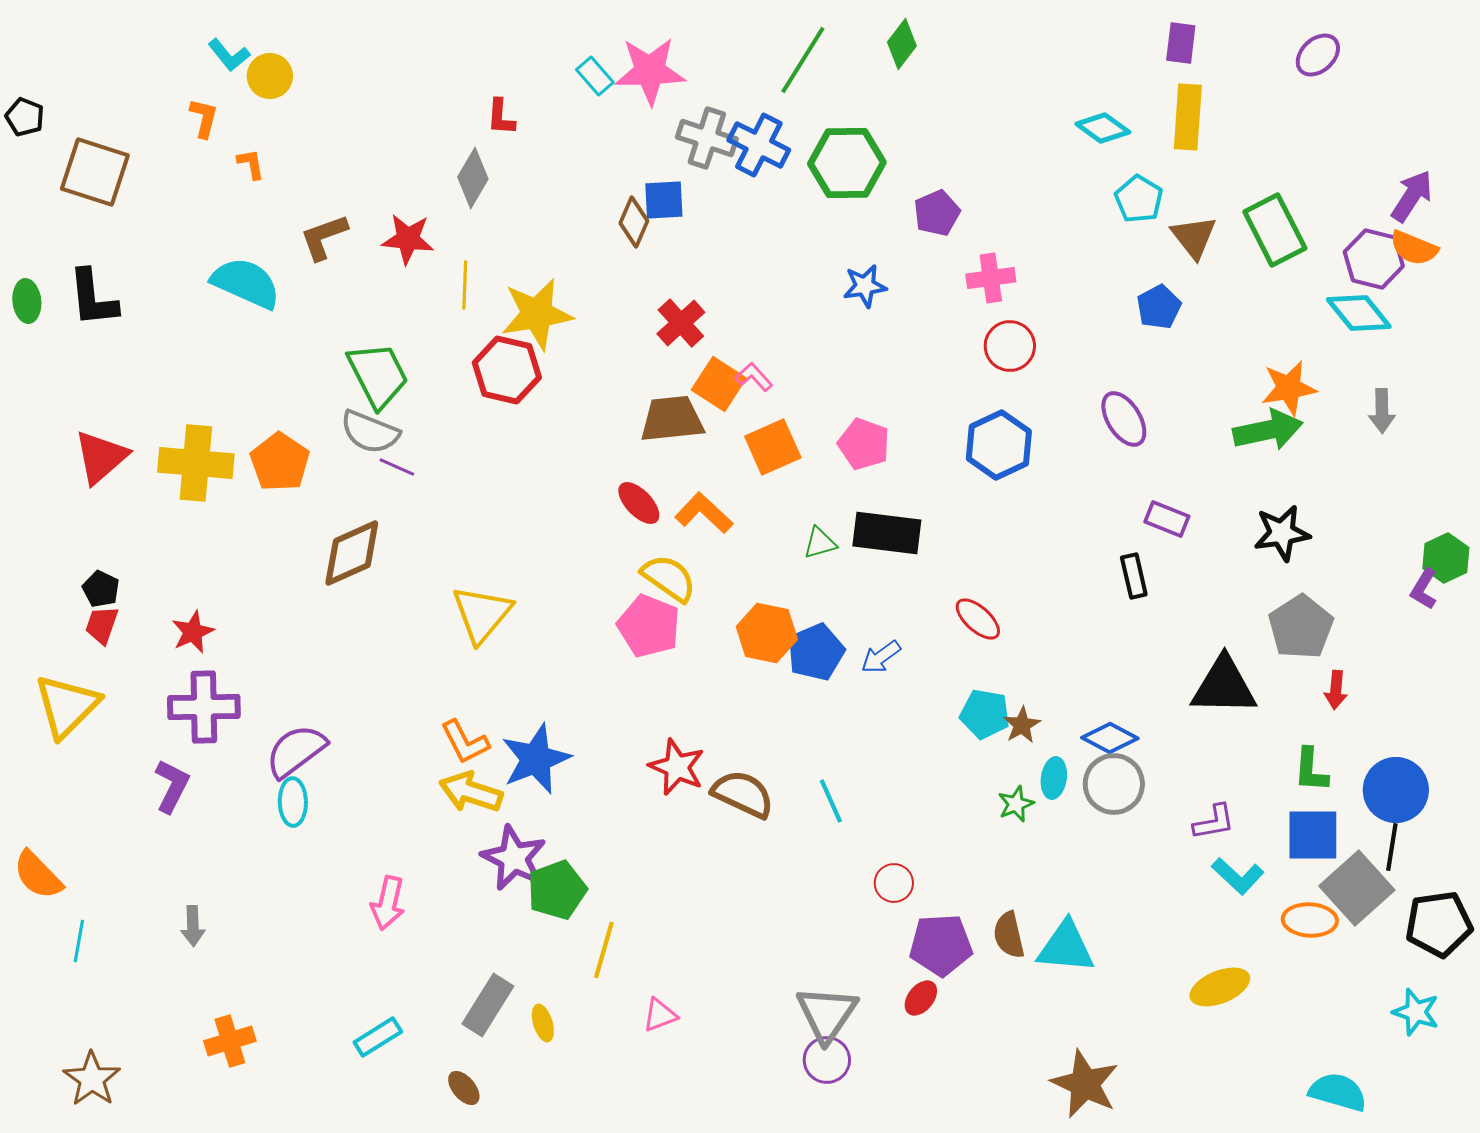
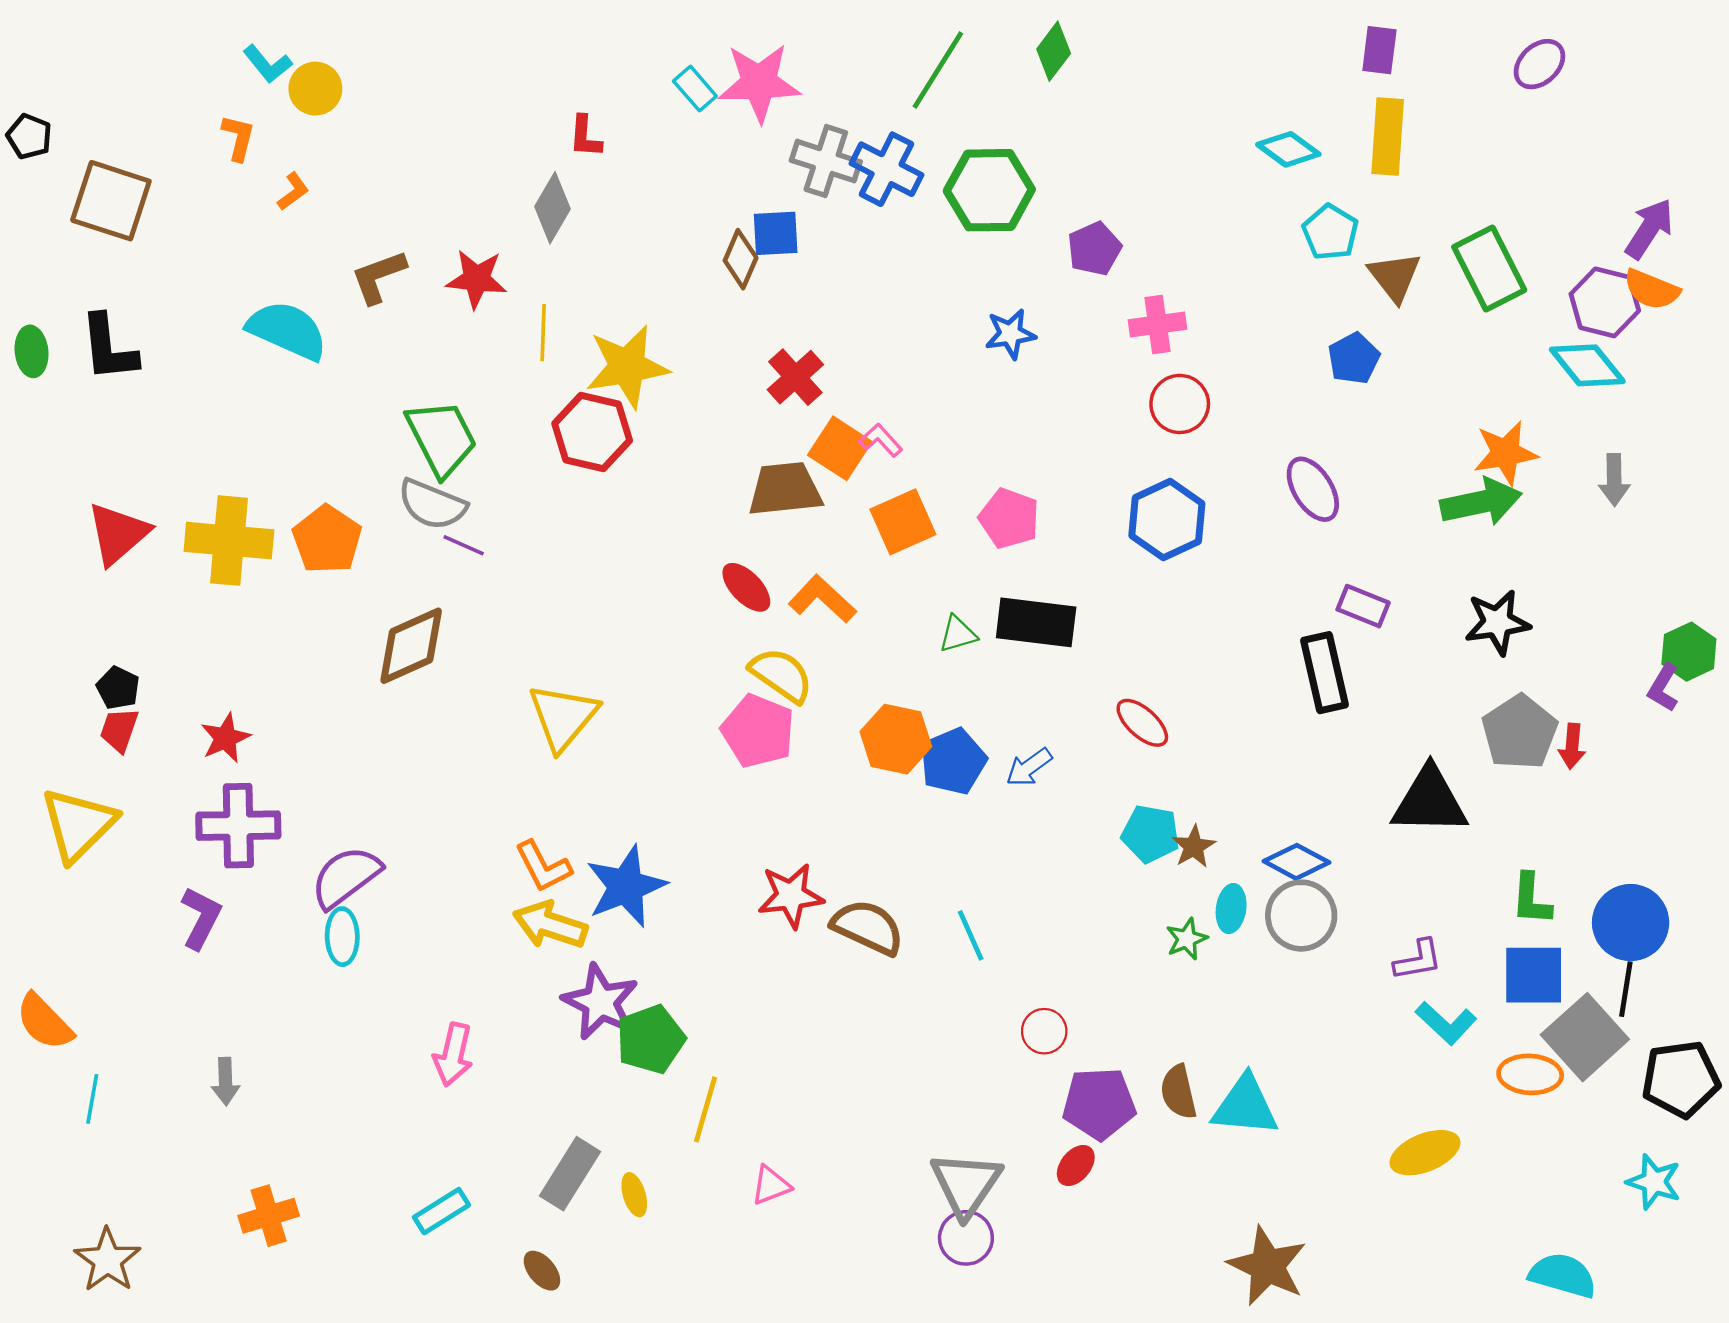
orange L-shape: (251, 164) -> (293, 191), turned 64
black rectangle: (1134, 576) -> (1325, 673), size x1.5
red arrow: (1336, 690) -> (1572, 746), moved
red star: (677, 767) -> (791, 896), turned -30

